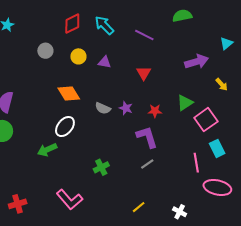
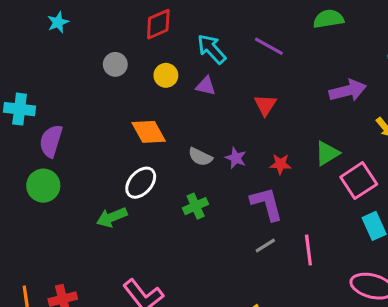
cyan arrow: (104, 25) -> (212, 49), moved
pink line: (196, 163) -> (308, 250), moved
green cross: (101, 167) -> (196, 206), moved

